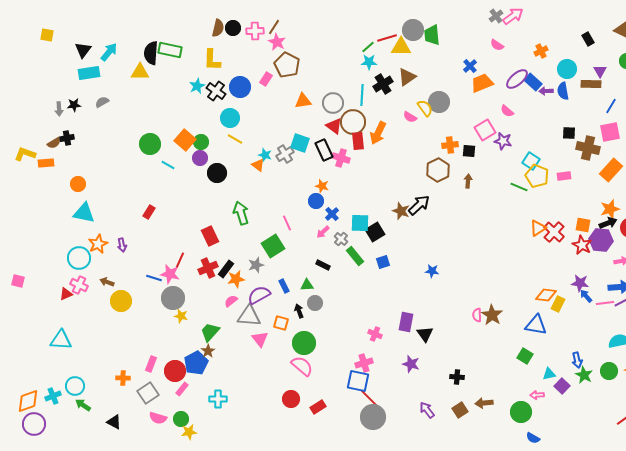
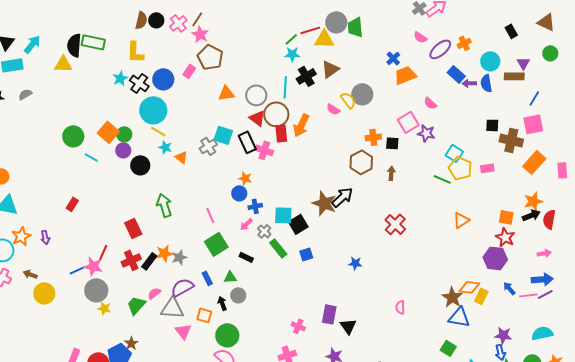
pink cross: (255, 31) -> (178, 23), turned -36
purple ellipse: (517, 79) -> (440, 49), moved
cyan circle: (230, 118) -> (153, 110), size x1.4
cyan star: (265, 155) -> (165, 147), moved
brown star: (401, 211) -> (324, 203), size x1.4
blue cross: (332, 214) -> (255, 206), turned 32
red cross: (554, 232) -> (395, 224), moved
purple hexagon: (601, 240) -> (495, 258), moved
green square: (273, 246) -> (216, 244), moved
blue line: (154, 278) -> (77, 270), turned -42
orange star: (236, 279) -> (164, 253), moved
purple star: (580, 283) -> (503, 335), moved
brown star: (492, 315) -> (452, 297), moved
green trapezoid: (210, 332) -> (136, 305), moved

